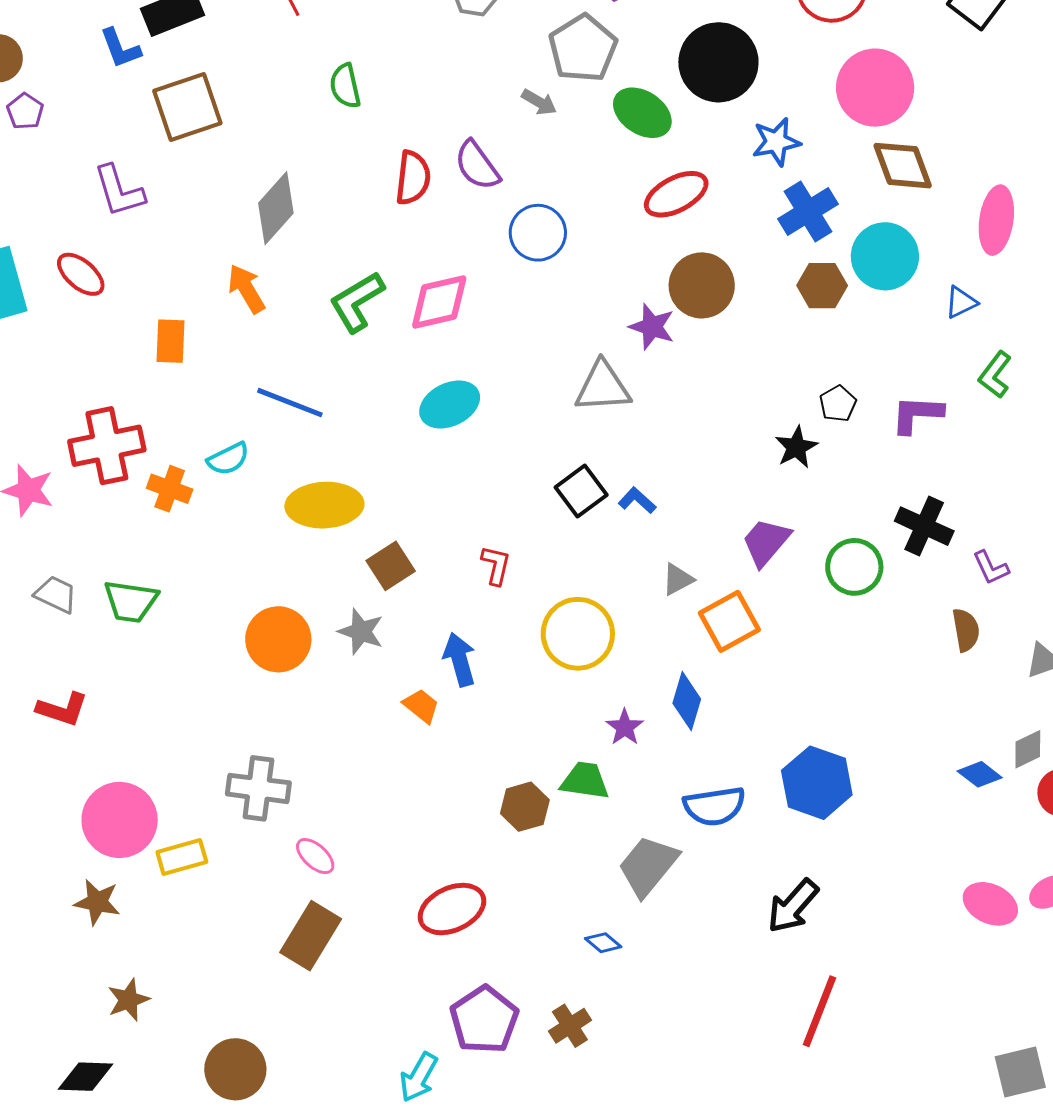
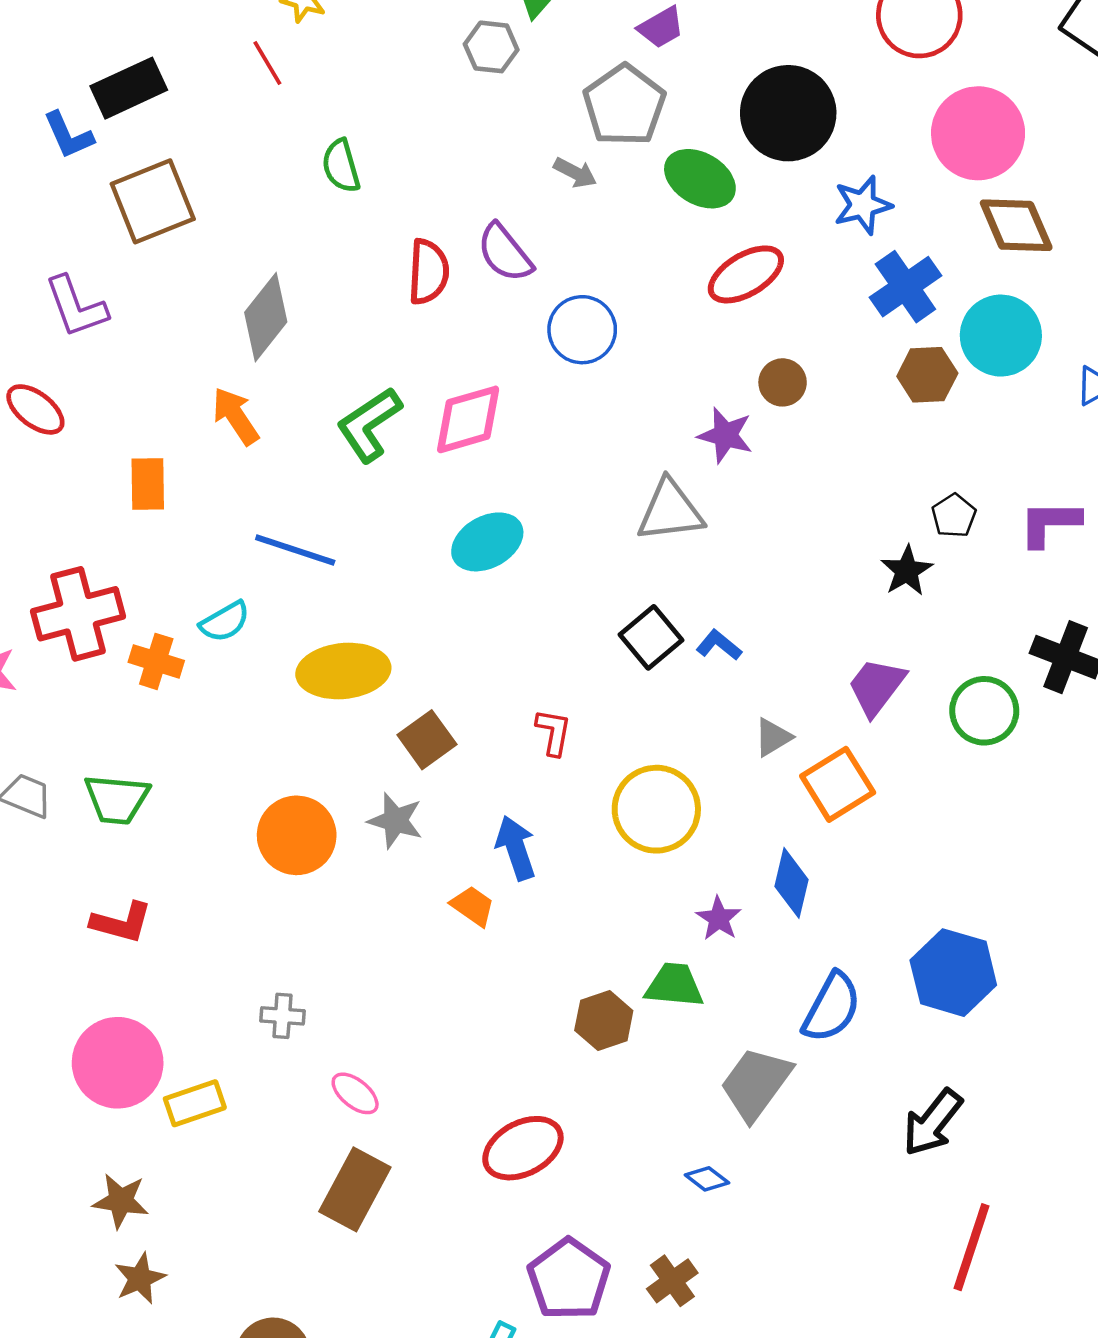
brown circle: (702, 285) -> (783, 382), size x0.6
red L-shape: (62, 709) -> (121, 923), moved
gray cross: (258, 788) -> (282, 1016), size x0.6
blue semicircle: (714, 806) -> (832, 1007), turned -50
brown star: (97, 902) -> (121, 1201), moved

